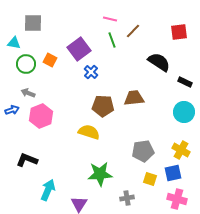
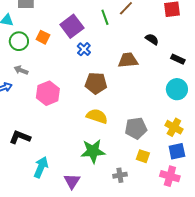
black semicircle: (159, 62) -> (152, 39), size x0.6
brown trapezoid: (134, 98) -> (128, 60), moved
pink hexagon: (41, 116) -> (48, 93), moved
yellow semicircle: (89, 132) -> (97, 116), moved
blue square: (173, 173) -> (177, 151), moved

